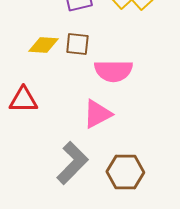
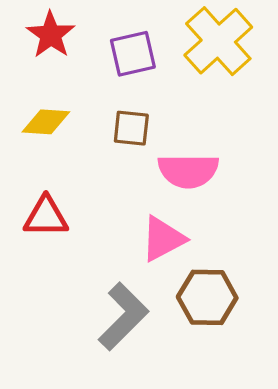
yellow diamond: (43, 45) -> (46, 122), moved
brown hexagon: (125, 172) -> (207, 297), moved

